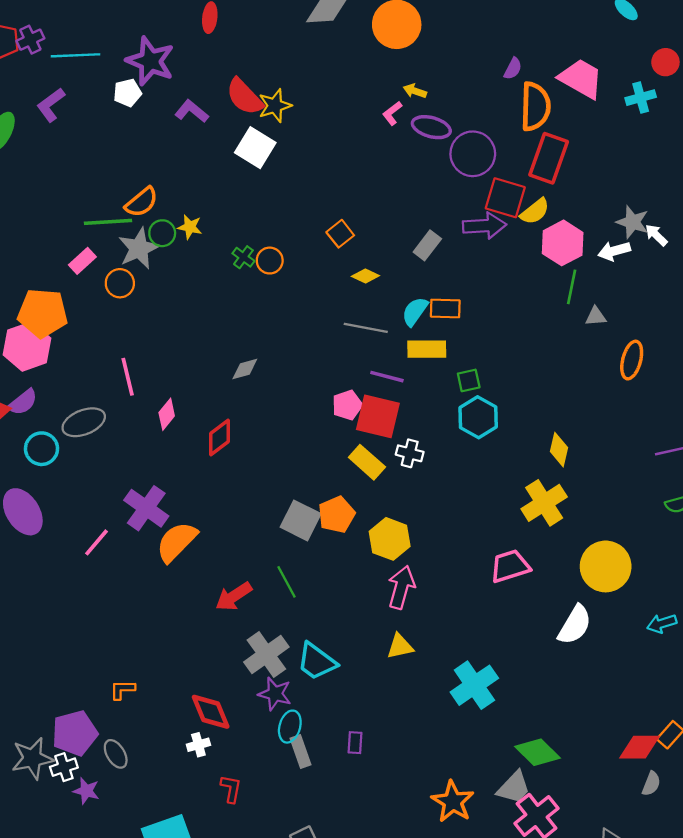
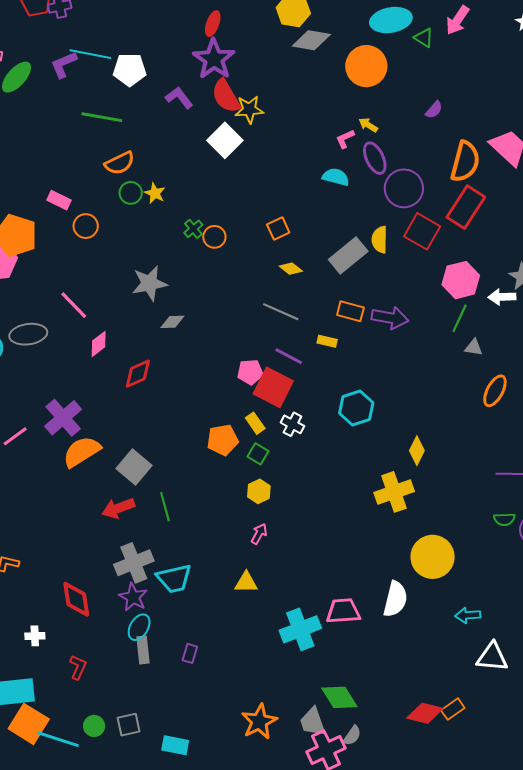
cyan line: (76, 55) -> (90, 54), moved
purple star: (150, 61) -> (214, 59), moved
purple semicircle: (513, 69) -> (434, 110), moved
white pentagon: (127, 93) -> (130, 70), size x1.4
purple ellipse: (431, 127) -> (375, 158), turned 36
yellow semicircle: (535, 211) -> (380, 240), moved, turned 116
green line: (108, 222) -> (102, 117), moved
purple arrow: (484, 226) -> (390, 318), moved
gray rectangle: (427, 245) -> (348, 255), size x1.5
gray star: (139, 248) -> (149, 283), moved
pink rectangle: (82, 261) -> (59, 200), turned 55
cyan semicircle: (415, 311) -> (336, 177), moved, turned 56
yellow rectangle: (427, 349) -> (327, 341), size x0.6
pink line: (128, 377) -> (74, 305), turned -44
green square: (469, 380) -> (258, 454), moved, turned 30
yellow rectangle: (367, 462) -> (255, 423), size x0.7
orange pentagon: (337, 515) -> (223, 440), moved
gray square: (301, 520) -> (134, 467), moved
yellow hexagon: (390, 539) -> (259, 491), size x0.7
pink trapezoid: (510, 566) -> (343, 611), moved
pink arrow: (401, 587) -> (259, 534), size x0.6
white semicircle: (575, 625) -> (395, 599), turned -30
cyan trapezoid: (317, 661) -> (174, 579), turned -63
white cross: (198, 745) -> (35, 636), moved
gray semicircle: (651, 784) -> (352, 736), moved
gray trapezoid: (514, 787) -> (313, 722), turned 104

